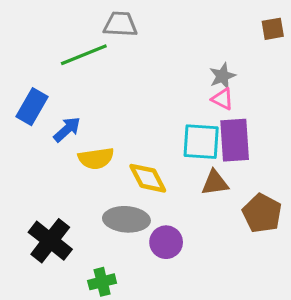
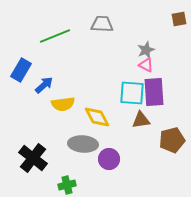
gray trapezoid: (120, 24) -> (102, 24), moved
brown pentagon: (262, 213) -> (172, 140), turned 30

